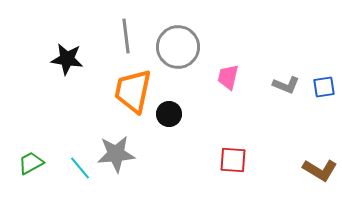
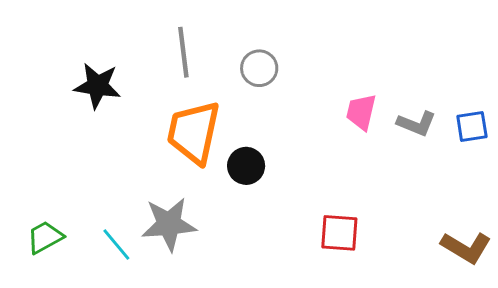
gray circle: (178, 47) -> (259, 68), size x0.6
pink trapezoid: (228, 77) -> (361, 112), moved

